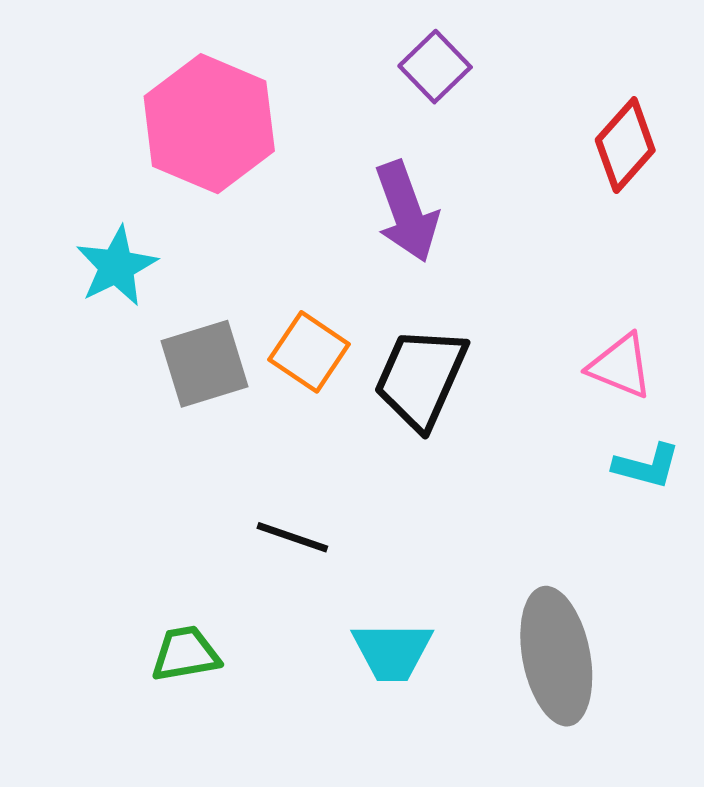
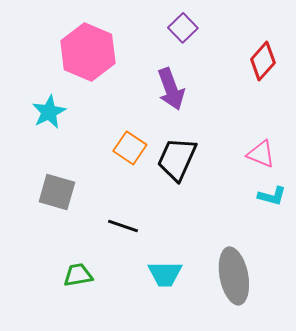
gray square: (204, 364) -> (57, 192), moved, turned 33

